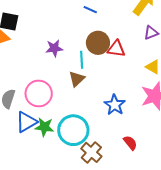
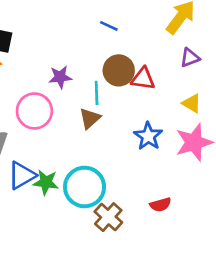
pink circle: (39, 94) -> (34, 111), moved
blue star: (115, 105) -> (148, 136), moved
red semicircle: (130, 143) -> (161, 205), turned 112

